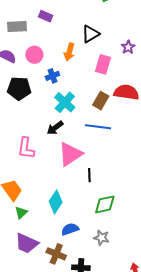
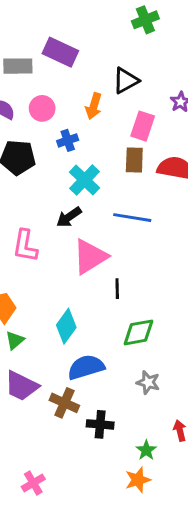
purple rectangle: (46, 16) -> (60, 52), size x1.6
brown rectangle: (101, 101) -> (134, 160), moved, turned -30
blue semicircle: (70, 229) -> (86, 367), size x1.4
gray star: (101, 238) -> (148, 382), moved

